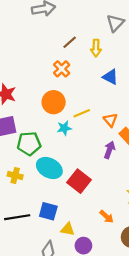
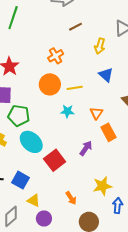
brown line: (70, 42) -> (75, 27), moved
orange cross: (62, 69) -> (56, 56), moved
yellow line: (82, 113) -> (75, 88), moved
cyan star: (64, 128) -> (67, 111), moved
purple arrow: (110, 150) -> (86, 148), moved

